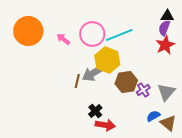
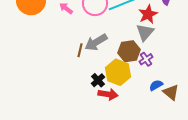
red star: (165, 45) -> (148, 14), moved
yellow hexagon: (107, 60) -> (118, 72), moved
gray triangle: (166, 92) -> (145, 32), moved

